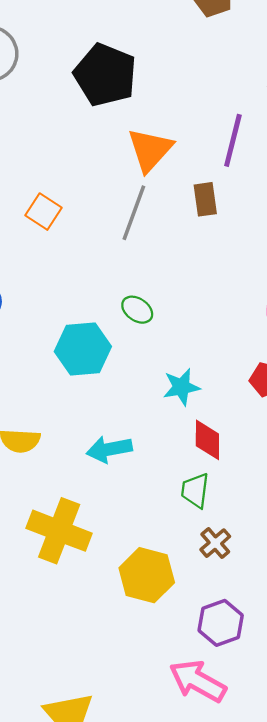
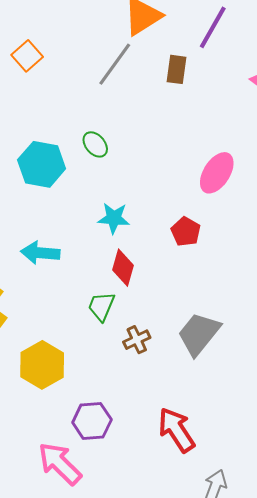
orange square: (43, 212) -> (27, 56), moved
brown cross: (215, 543) -> (137, 340), moved

